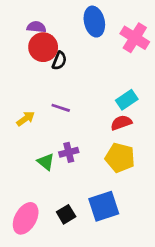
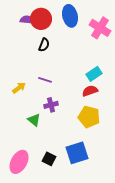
red circle: (43, 47) -> (41, 19), moved
purple cross: (69, 152) -> (51, 105), moved
black square: (66, 214) -> (49, 159), turned -32

